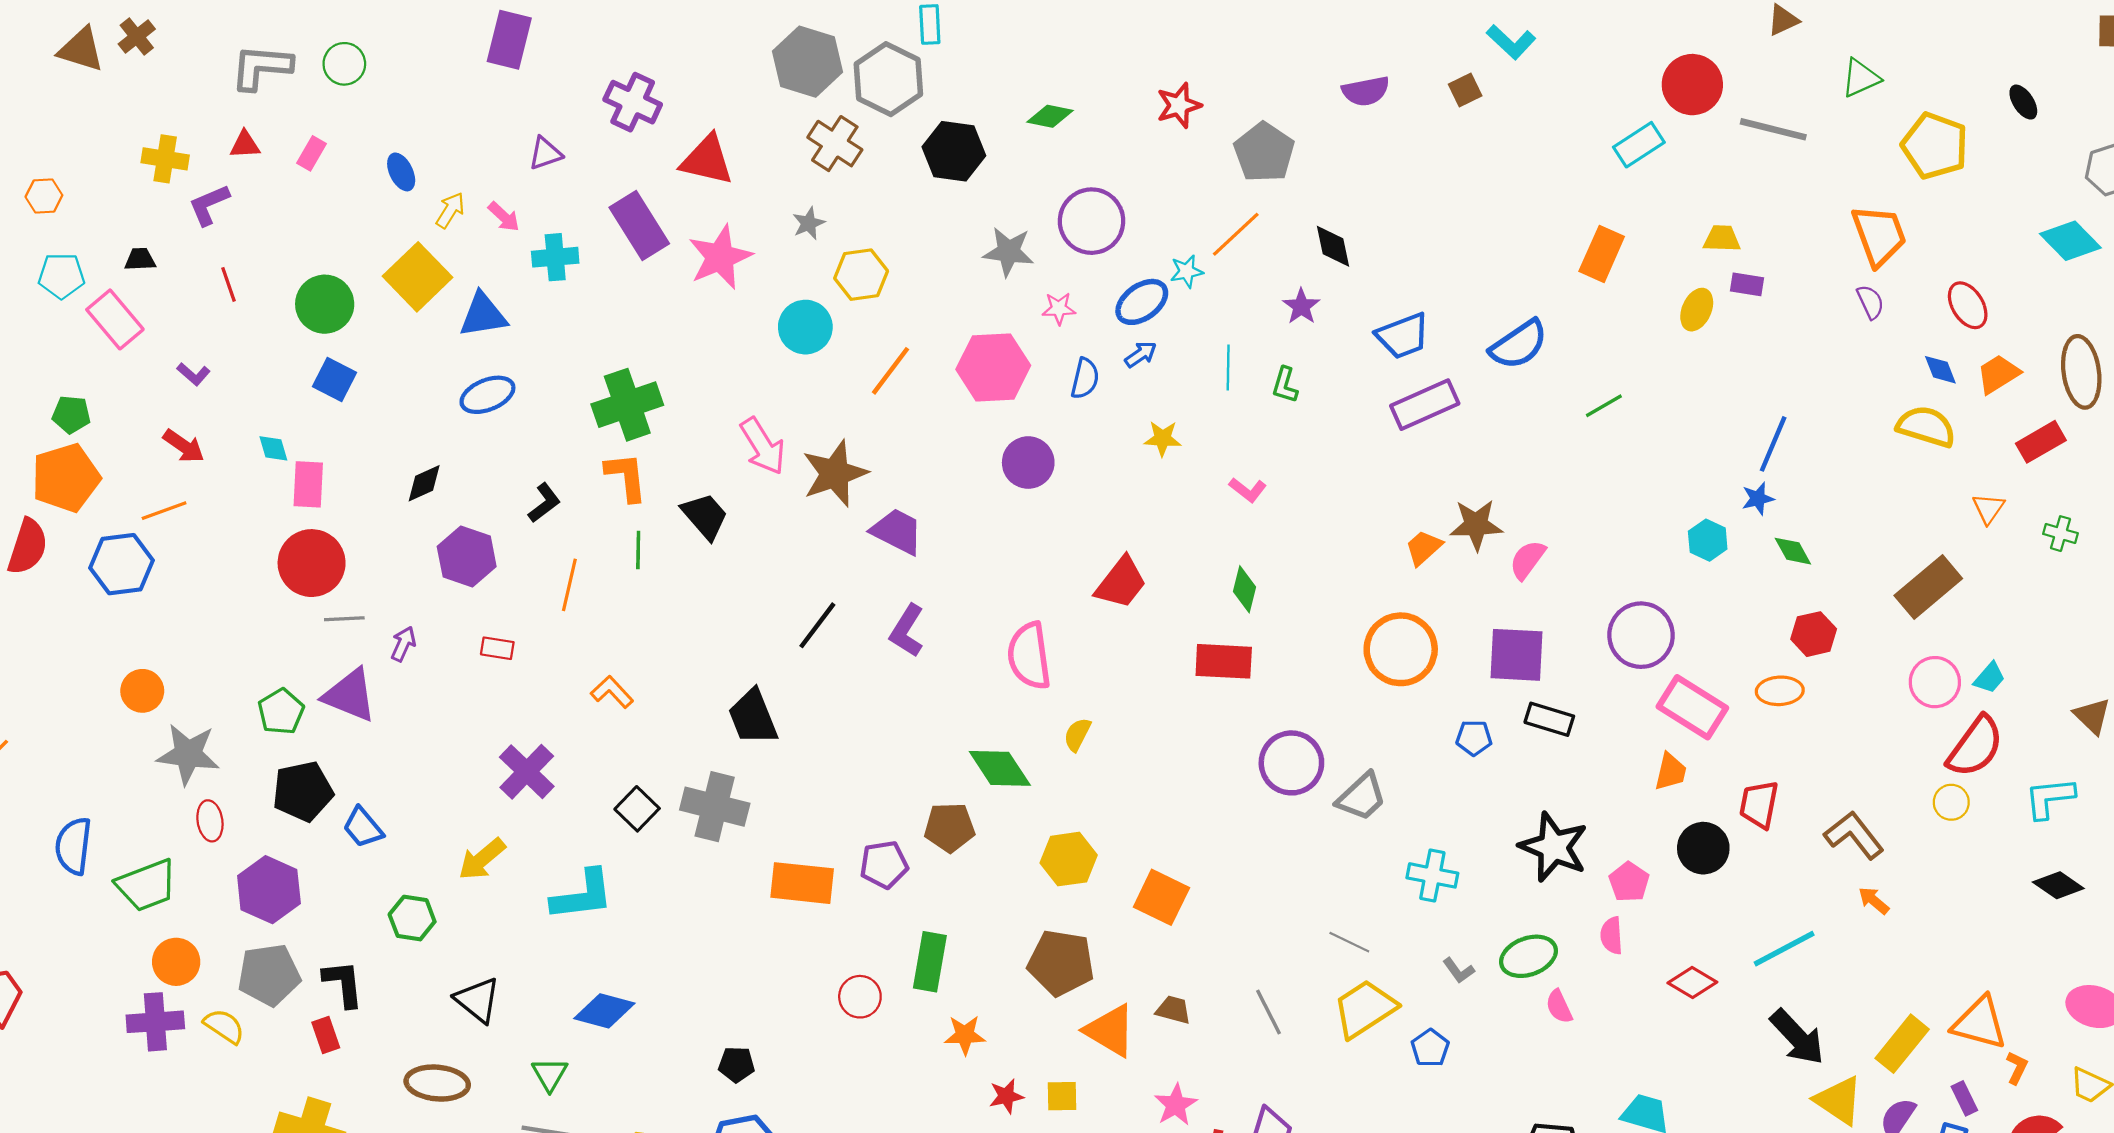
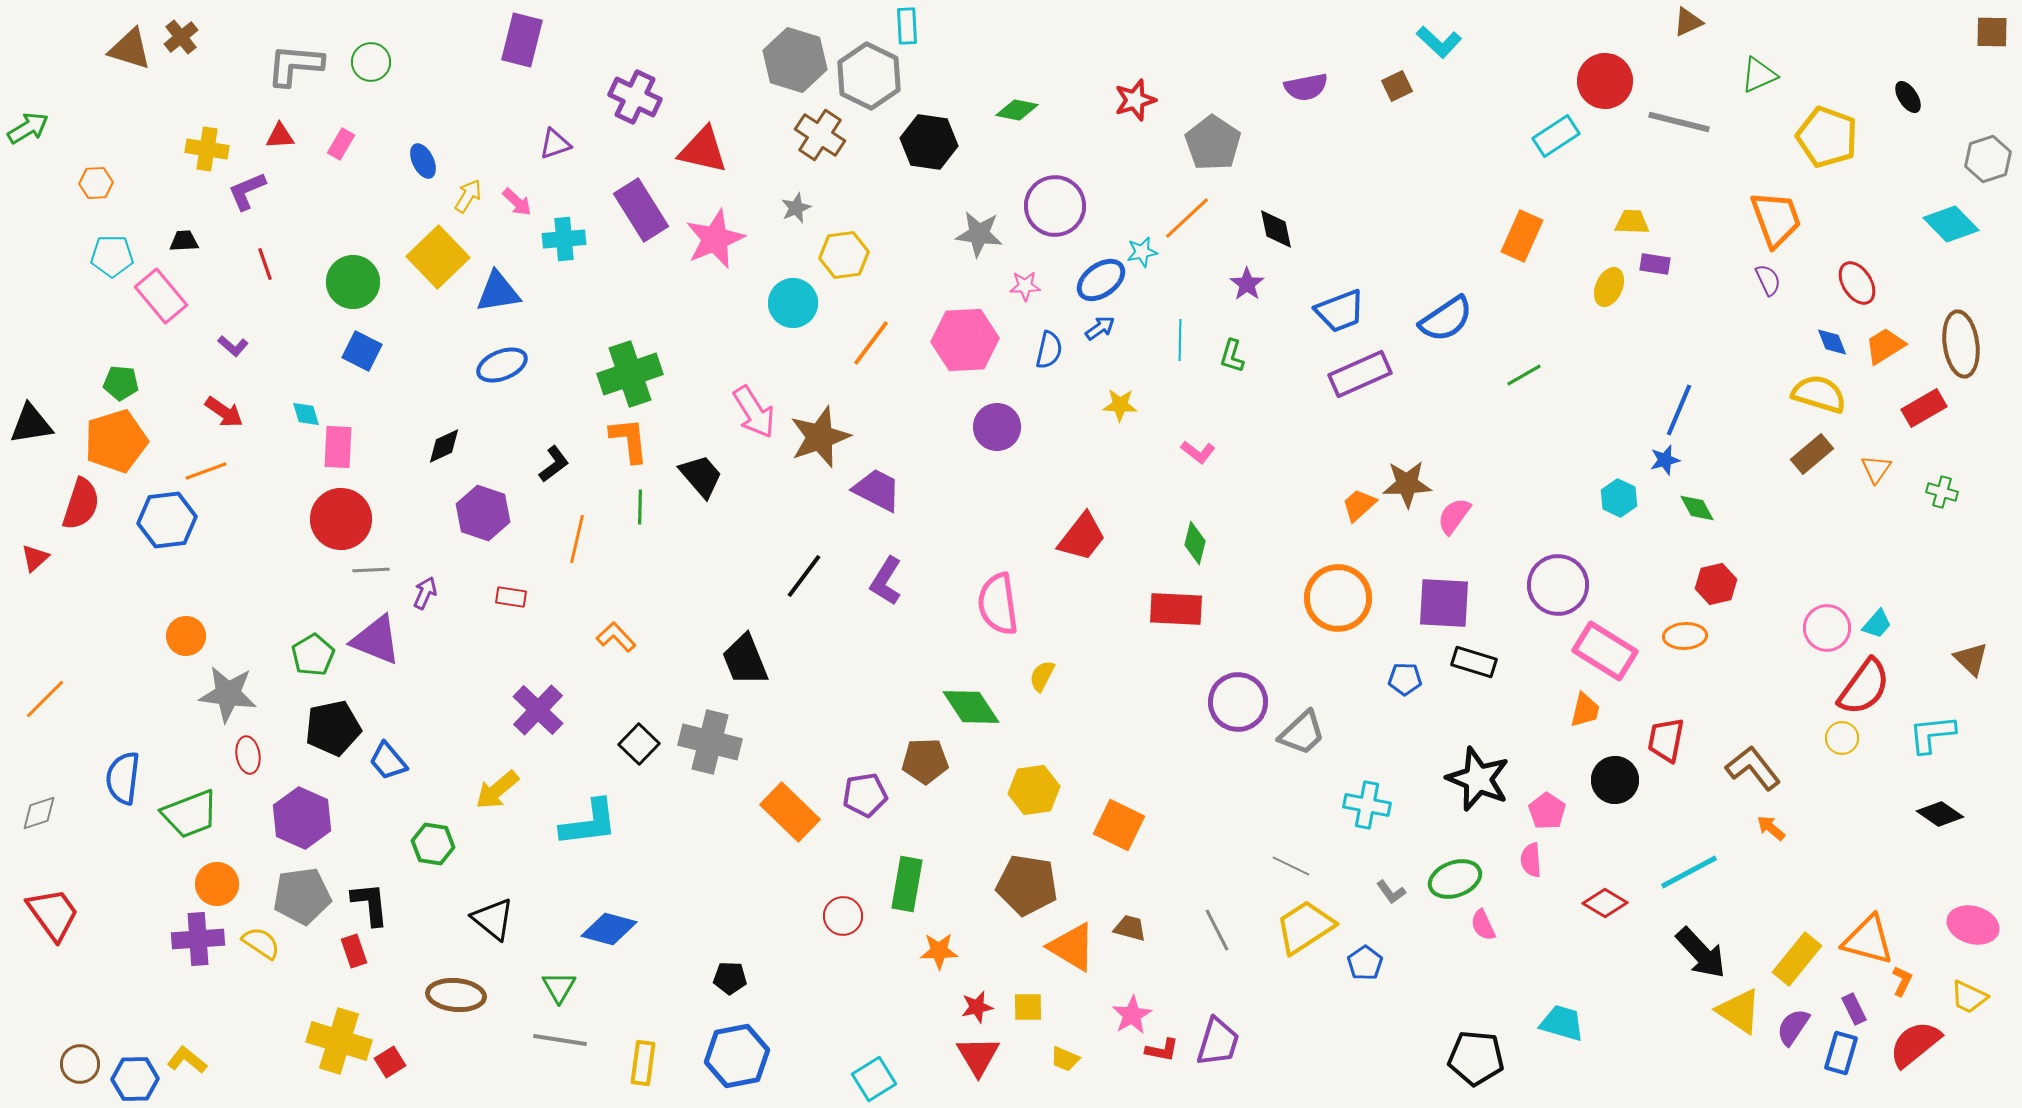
brown rectangle: (1928, 587) -> (1812, 454), moved, size x0.7
orange rectangle: (802, 883) -> (790, 812), turned 38

